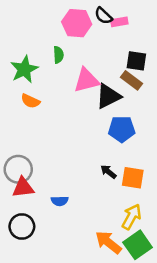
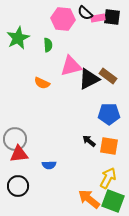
black square: (136, 61) -> (112, 17), moved
green star: (24, 69) -> (18, 38), moved
brown rectangle: (131, 80) -> (108, 76), moved
orange semicircle: (30, 101) -> (42, 83), moved
blue pentagon: (122, 129) -> (109, 114), moved
green square: (138, 245) -> (113, 201), turned -35

